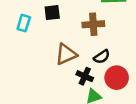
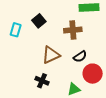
black square: (52, 13) -> (39, 21), turned -32
black cross: (85, 76) -> (42, 81), moved

